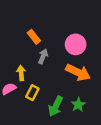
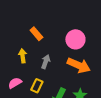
gray arrow: (43, 56) -> (46, 62), moved
yellow arrow: (21, 73) -> (23, 56), moved

